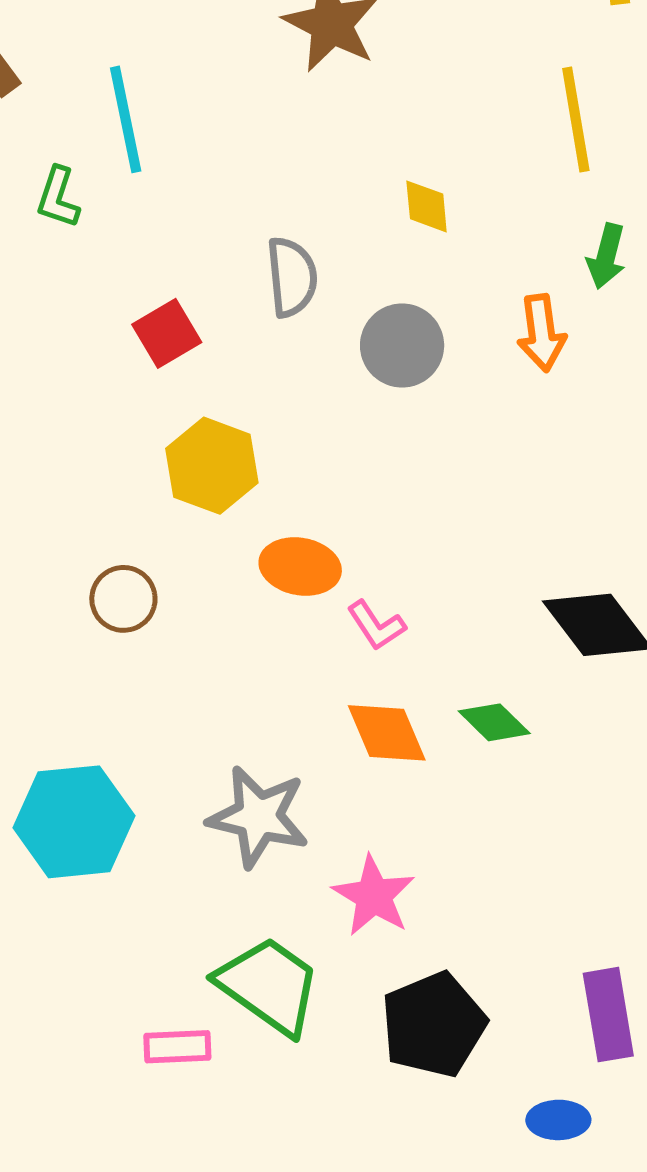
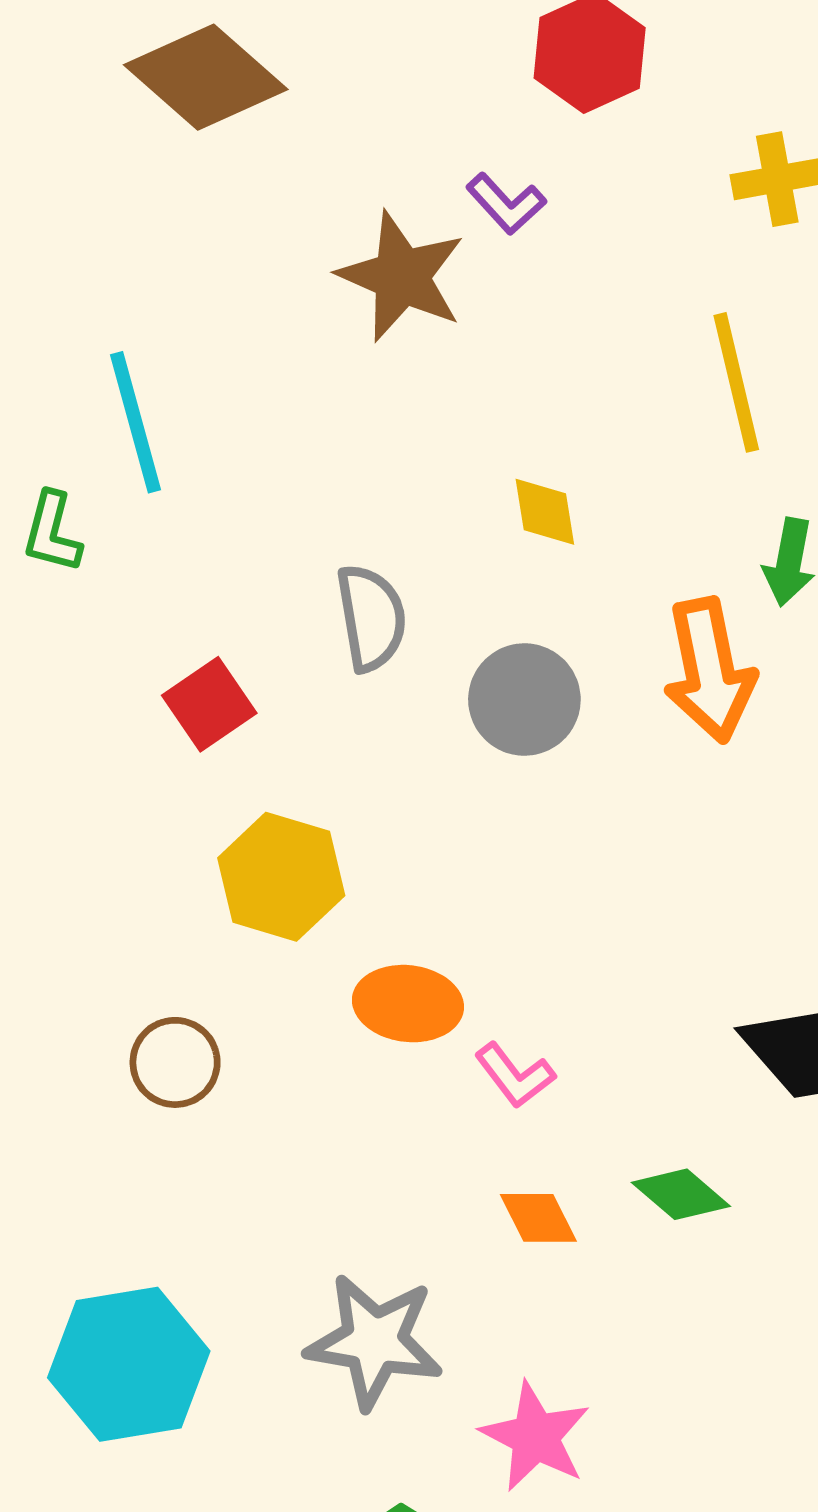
orange arrow: (541, 333) -> (709, 670), size x1.4
orange diamond: (387, 733) -> (538, 1218), size x0.7

